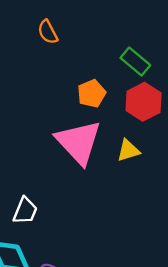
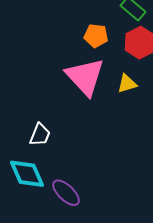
orange pentagon: (92, 94) -> (96, 36), turned 30

